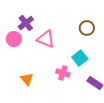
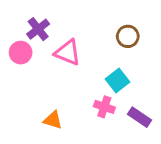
pink cross: (63, 73) -> (104, 107), moved
orange triangle: (27, 79) -> (53, 120), moved, turned -32

